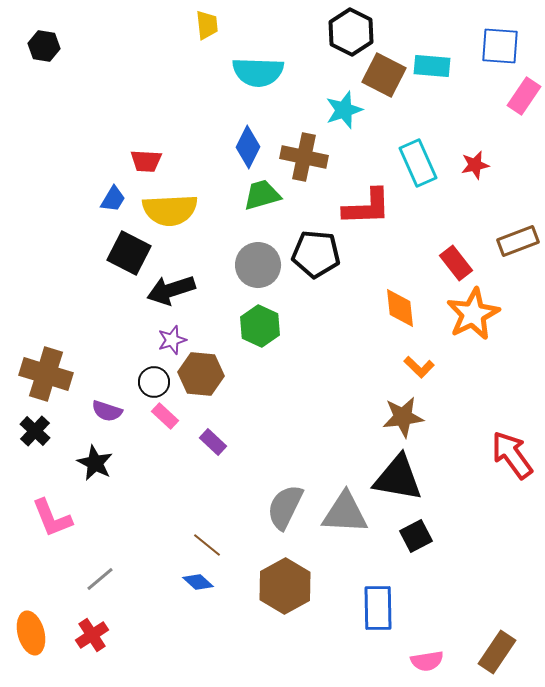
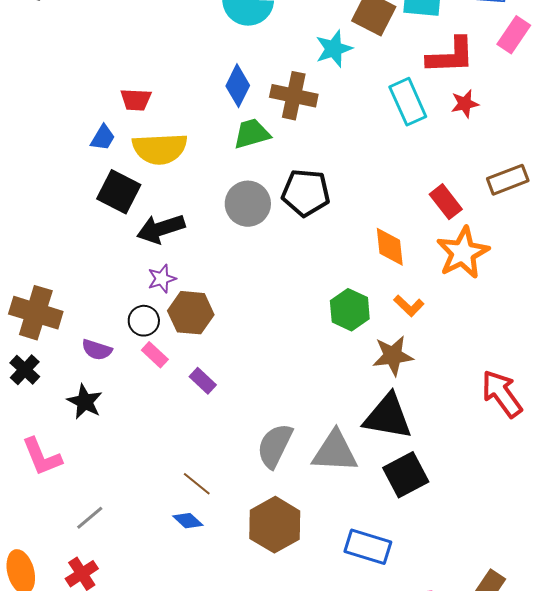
red L-shape: (367, 207) -> (451, 56), moved
green hexagon: (260, 326) -> (350, 310), moved
black square: (416, 536) -> (406, 475), size x1.4
blue rectangle: (378, 608) -> (368, 547), turned -72

